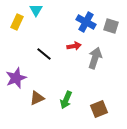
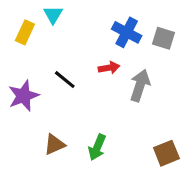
purple star: (16, 78) -> (23, 96), moved
brown square: (99, 109) -> (166, 153), moved

